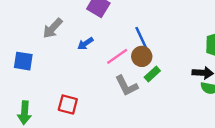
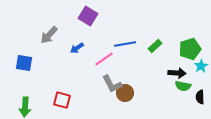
blue line: (142, 39) -> (125, 44), turned -75
brown circle: (142, 56) -> (125, 93), moved
green rectangle: (152, 74) -> (155, 46), moved

